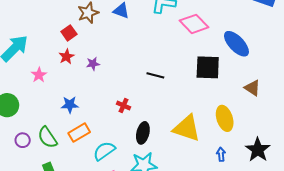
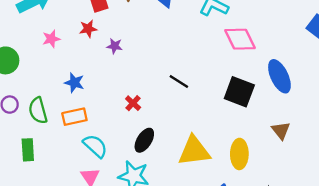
yellow triangle: (187, 128) -> (194, 151), turned -44
cyan semicircle: (104, 151) -> (95, 146), turned 60

